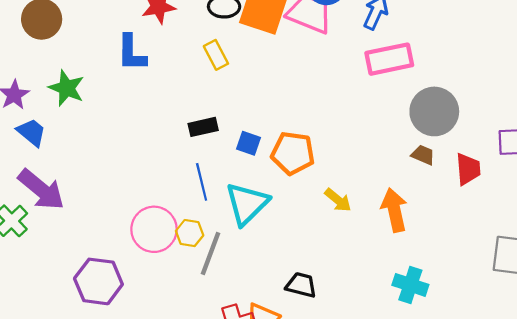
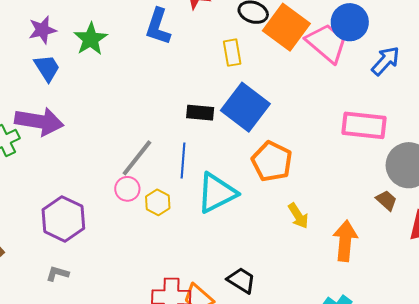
pink rectangle: (389, 59) -> (364, 125), moved
blue square: (249, 143) -> (245, 107), moved, size x2.0
purple arrow: (41, 190) -> (39, 121), turned -48
pink circle: (154, 229) -> (127, 189), size x0.6
gray line: (211, 254) -> (137, 158), moved

